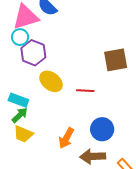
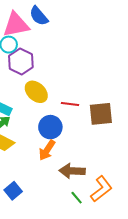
brown square: (116, 60) -> (101, 114), moved
blue circle: (102, 129) -> (50, 127), moved

